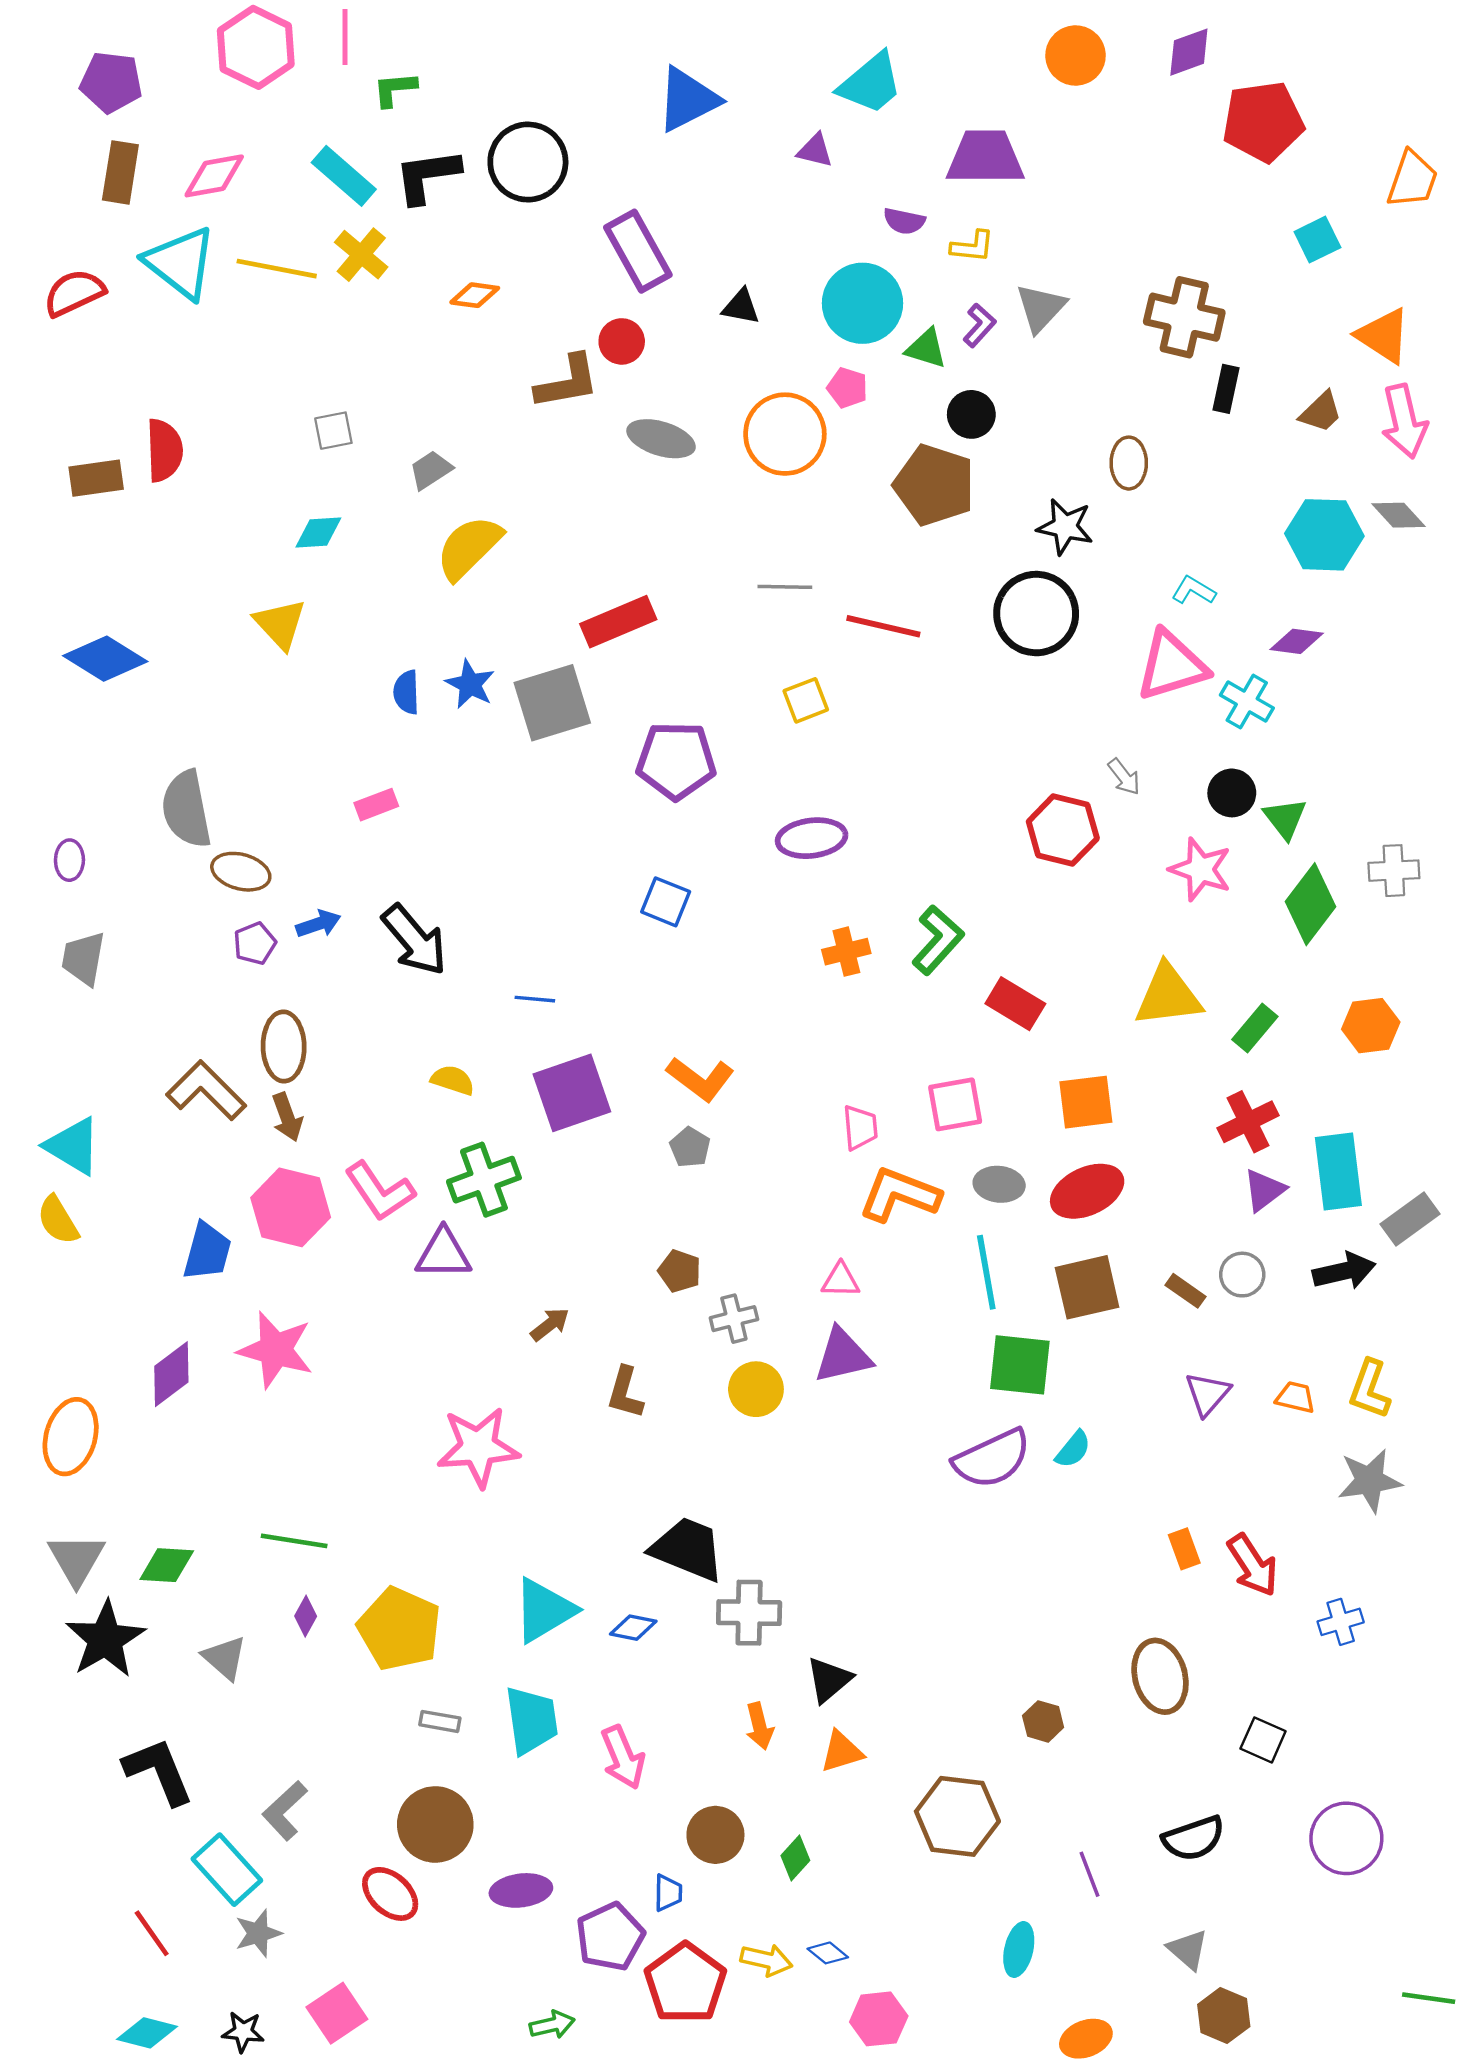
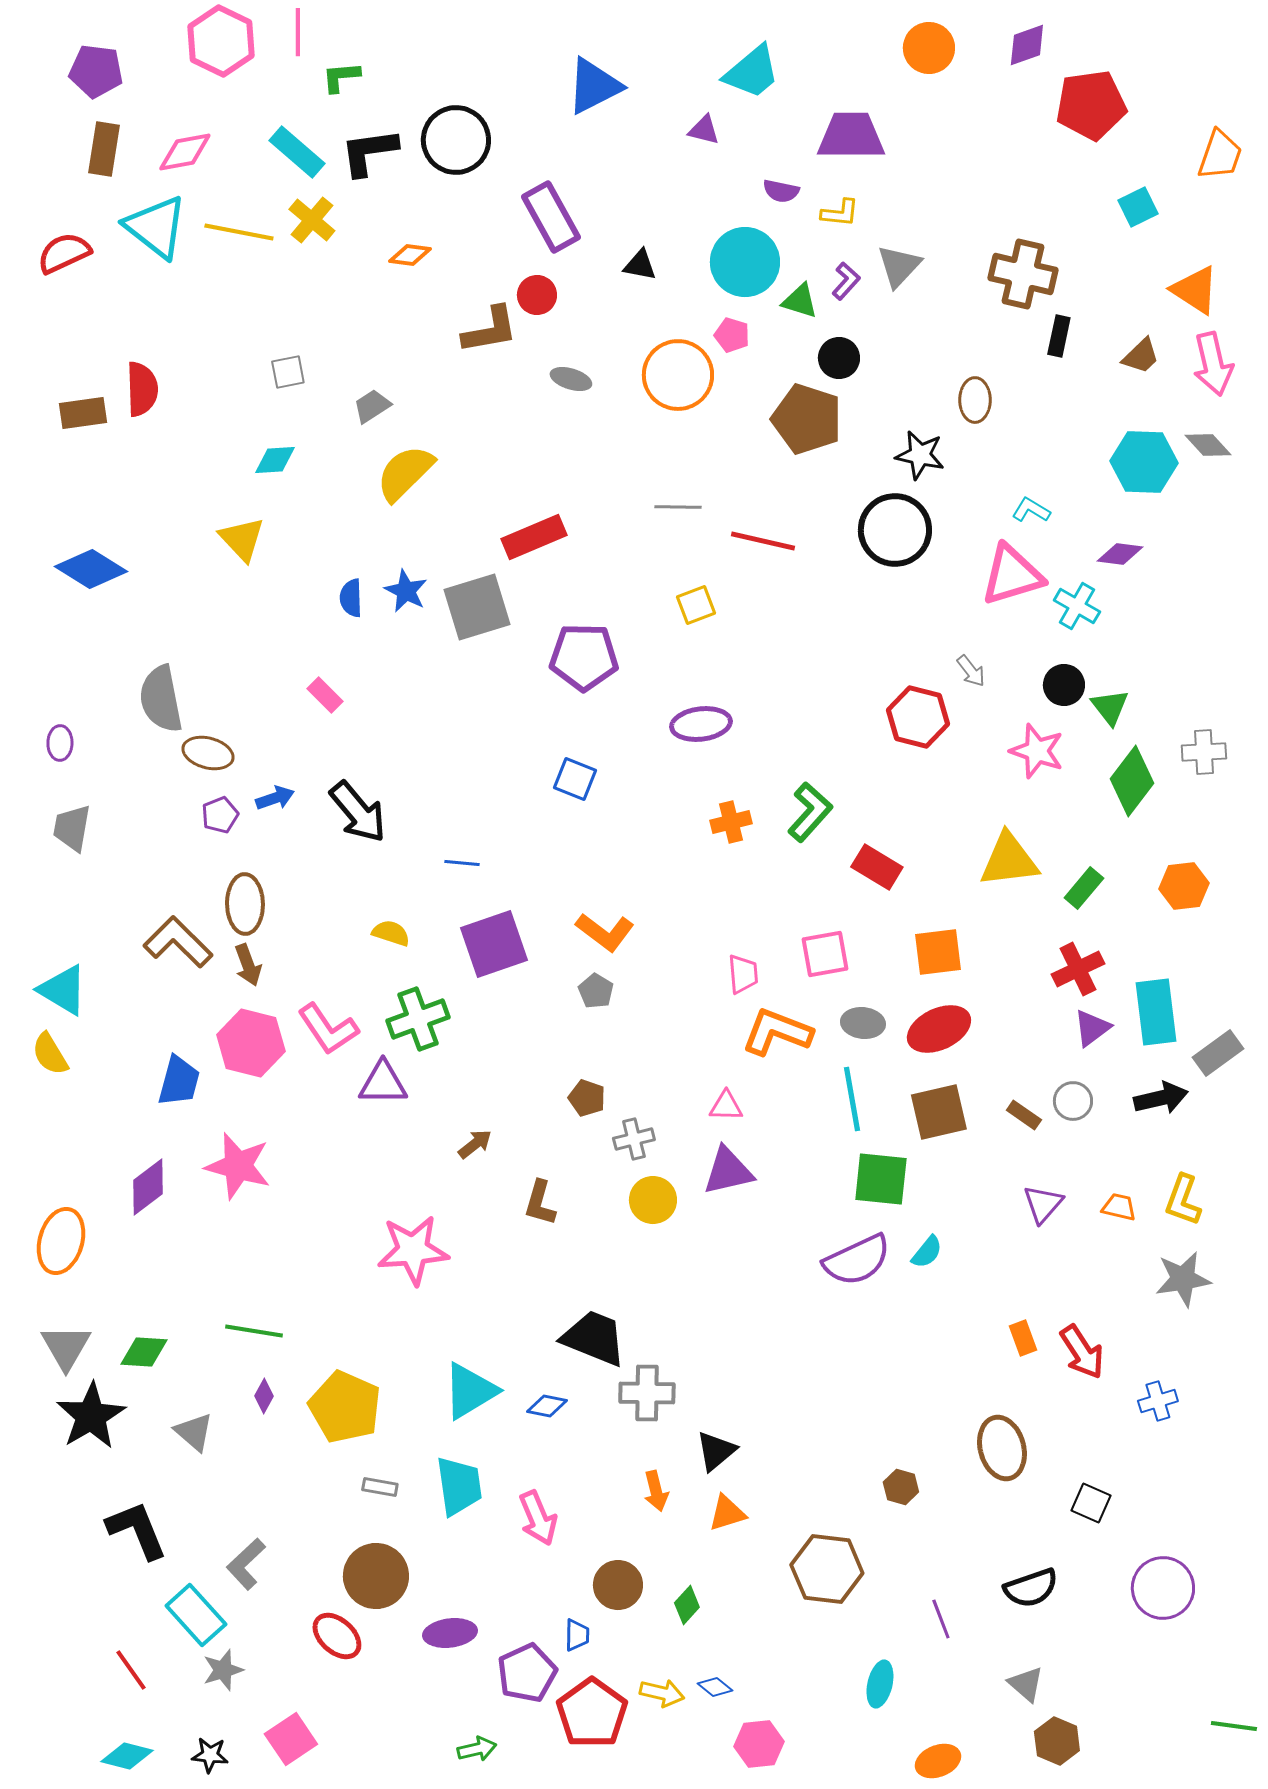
gray ellipse: (661, 439) -> (571, 379), size x0.7
pink rectangle: (376, 805) -> (325, 695), turned 66

